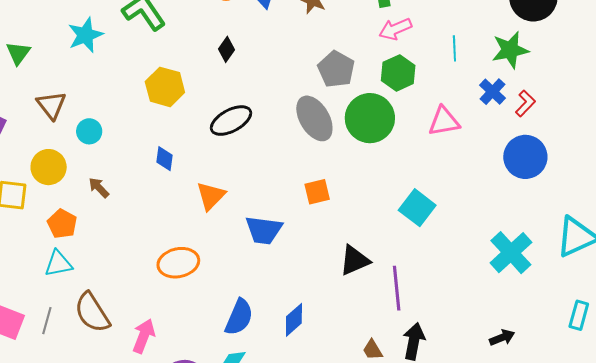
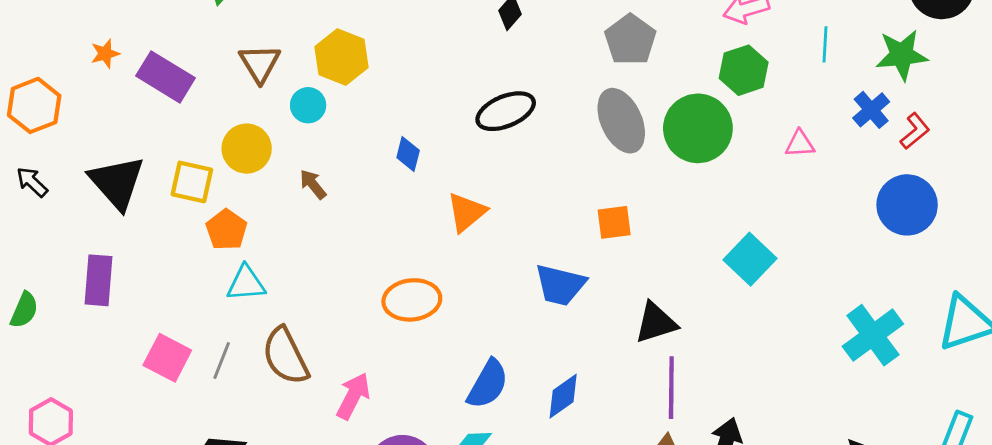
gray pentagon: (336, 69) -> (630, 40), moved
yellow hexagon: (165, 87) -> (342, 57), moved
pink triangle: (444, 121) -> (800, 144), size x0.7
orange pentagon: (62, 224) -> (227, 230), moved
blue trapezoid: (264, 230) -> (560, 285), moved
purple line: (397, 288) -> (671, 388), moved

